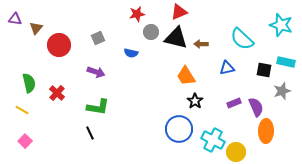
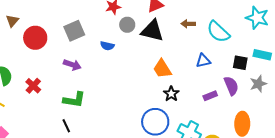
gray square: (98, 38) -> (74, 31), size x1.5
brown arrow: (201, 44) -> (188, 24), moved
purple semicircle: (256, 107) -> (231, 86), moved

